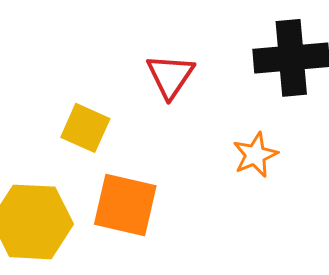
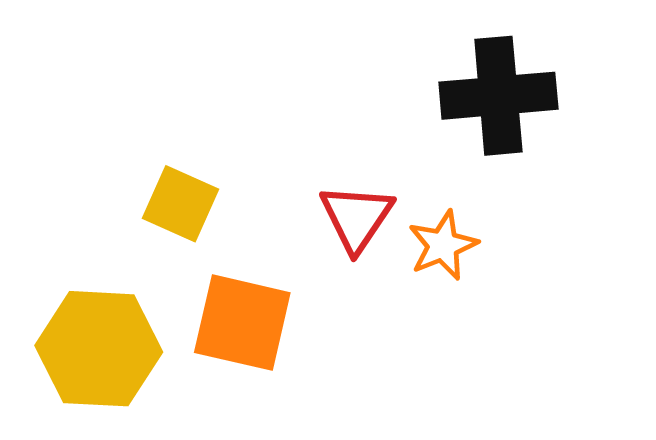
red triangle: (170, 76) -> (356, 218), moved

